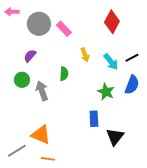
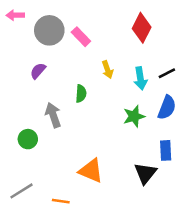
cyan arrow: (111, 62) -> (140, 78), turned 30
green circle: (22, 80) -> (28, 139), moved
green star: (106, 92) -> (134, 116), turned 30
blue rectangle: (94, 119) -> (166, 150), moved
orange triangle: (41, 135) -> (91, 171), moved

